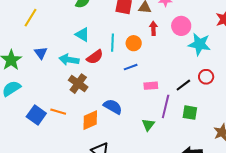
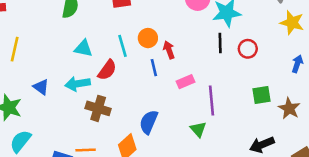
red arrow: (153, 28) -> (169, 50), moved
blue line: (131, 67) -> (154, 68), turned -64
black line: (183, 85) -> (220, 43), moved, turned -35
blue semicircle: (113, 107) -> (149, 122), turned -78
green square: (190, 113) -> (262, 95), moved

